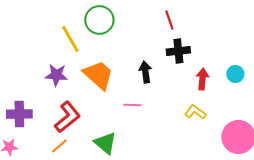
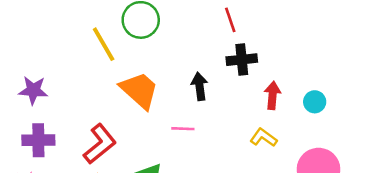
cyan circle: (235, 74) -> (315, 102), moved
purple star: (56, 75) -> (33, 90), moved

